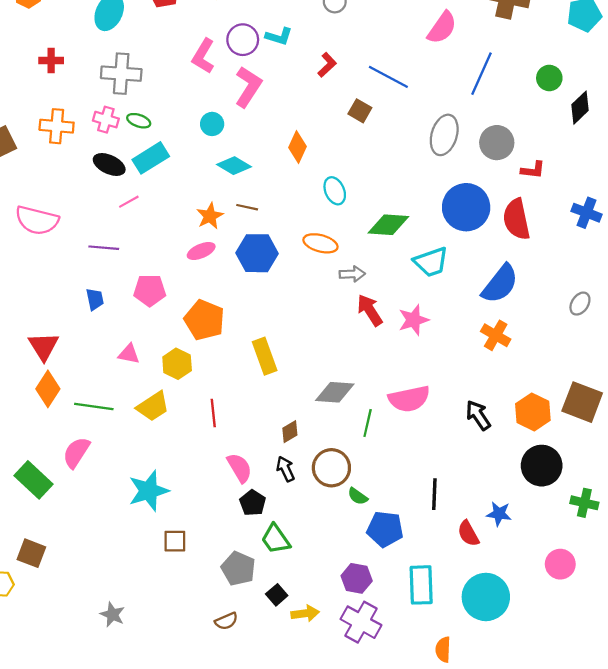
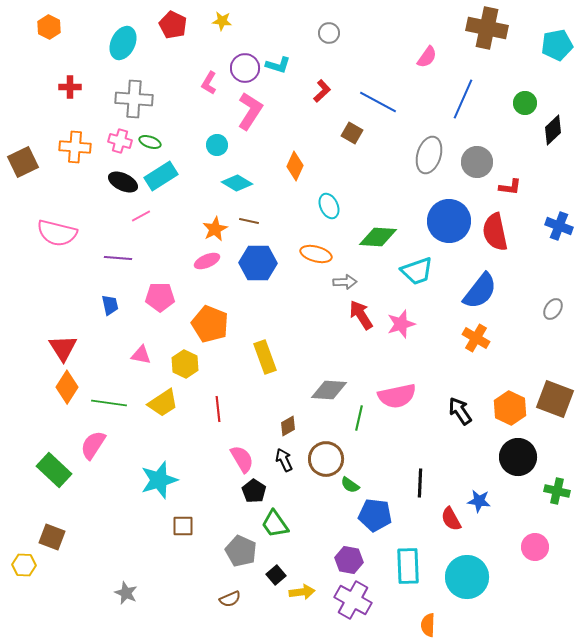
pink semicircle: (442, 28) -> (427, 57), size x0.7
pink L-shape: (203, 56) -> (209, 83), size x0.7

